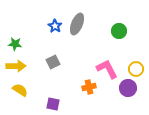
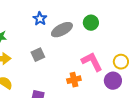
gray ellipse: (77, 24) -> (62, 30), moved, turned 40
green circle: (119, 31) -> (91, 23), moved

